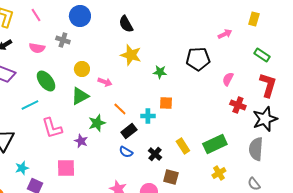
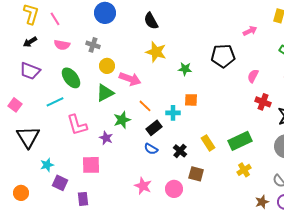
pink line: (36, 15) -> (55, 19), moved
gray cross: (63, 40) -> (93, 45), moved
pink arrow: (105, 82) -> (130, 79), size x1.5

